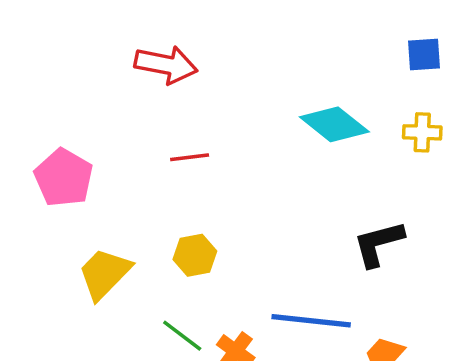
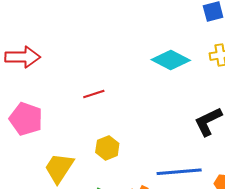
red arrow: (166, 65) -> (23, 57), moved

